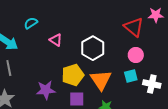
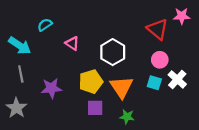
cyan square: (131, 76) -> (154, 83), turned 32
white cross: (152, 84) -> (177, 79), moved, turned 30
purple star: (46, 90) -> (51, 88), moved

